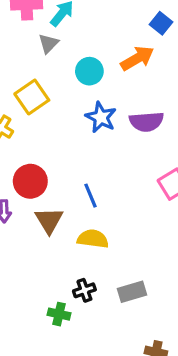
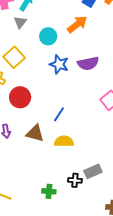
red circle: (30, 181) -> (20, 97), moved
blue line: (91, 196) -> (59, 114), turned 63
brown triangle: (49, 220) -> (35, 133), turned -36
black cross: (84, 290) -> (75, 180), moved, turned 32

